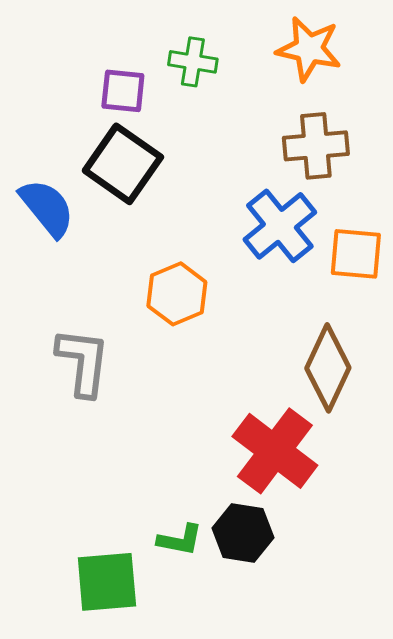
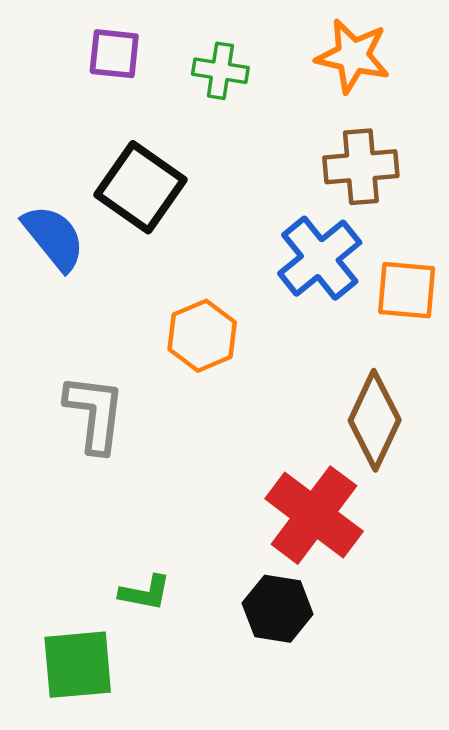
purple square: (123, 91) -> (114, 54), moved
green L-shape: (180, 540) -> (145, 593), moved
green square: (107, 582) -> (78, 665), moved

